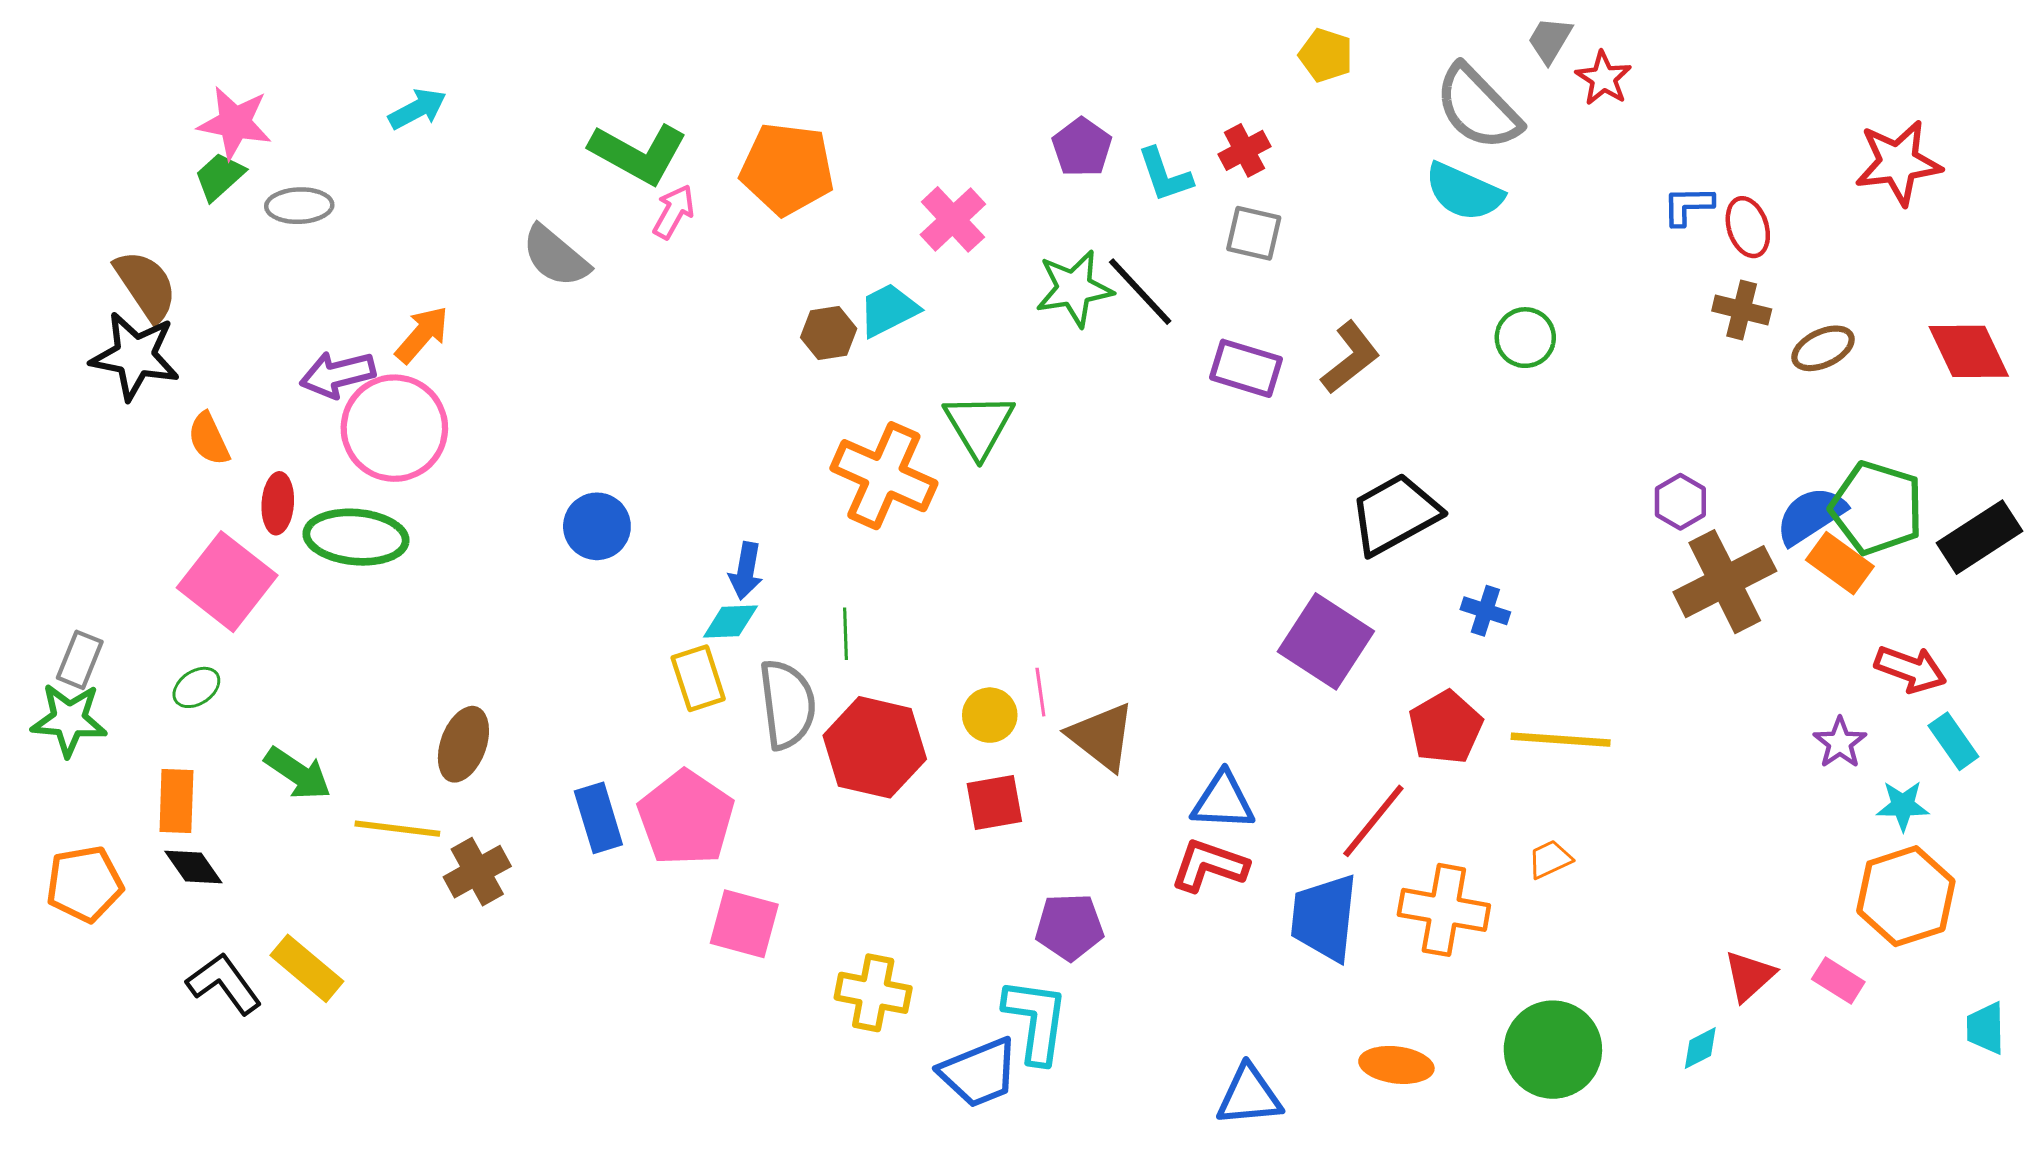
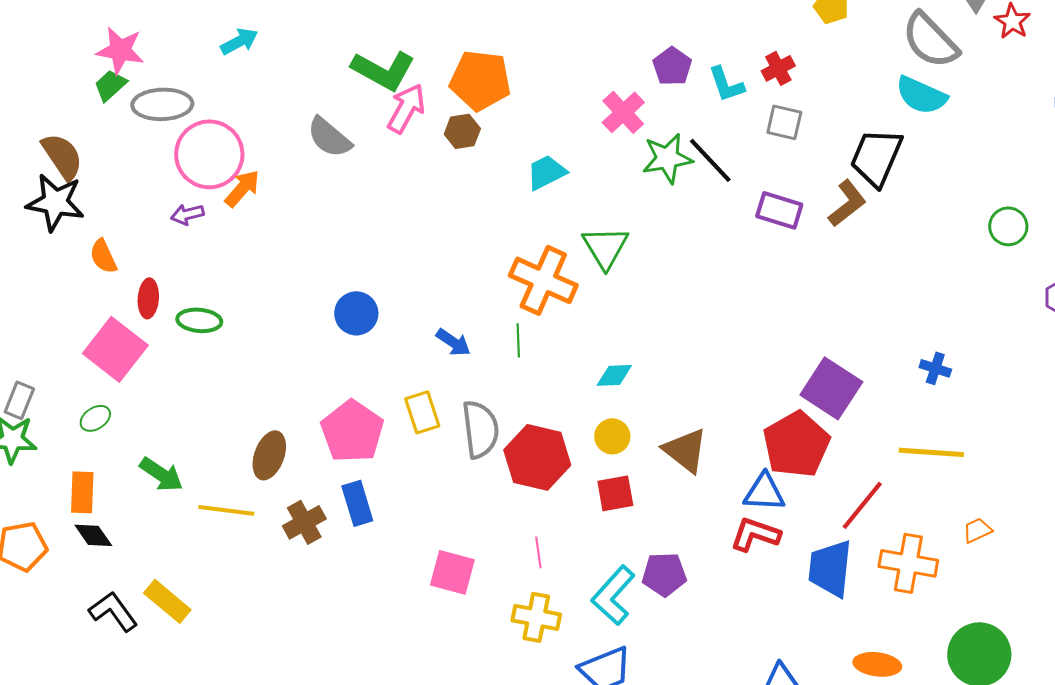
gray ellipse: (299, 206) -> (162, 104), size x1.4
pink arrow: (674, 212) -> (406, 108), size x1.4
pink cross: (953, 219) -> (623, 112), moved
brown hexagon: (829, 333) -> (462, 131), moved
green circle: (1525, 338) -> (1008, 226), moved
purple arrow: (338, 374) -> (187, 214), size x0.7
pink circle: (394, 428) -> (209, 154), moved
black trapezoid: (1395, 514) -> (876, 157), moved, turned -38
green ellipse: (356, 537) -> (199, 320), size x0.7
blue arrow: (746, 571) -> (453, 342), turned -66
cyan diamond: (730, 621) -> (614, 375), moved
green line: (846, 634) -> (518, 340), moved
pink line: (1040, 692) -> (538, 552), moved
red pentagon: (1446, 727) -> (796, 444), moved, size x1.4
yellow line: (1561, 740) -> (931, 452), moved
pink pentagon: (686, 818) -> (352, 431), moved
brown cross: (477, 872) -> (304, 522), moved
cyan L-shape: (1036, 1020) -> (613, 595), moved, turned -146

